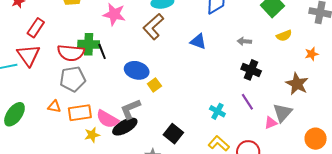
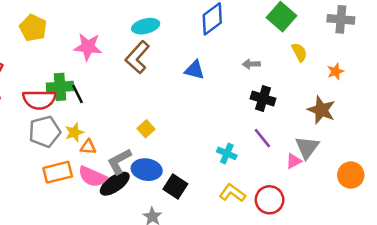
yellow semicircle: (284, 36) -> (299, 52), turned -91
blue ellipse: (137, 70) -> (147, 170), moved
orange triangle: (54, 107) -> (88, 147), moved
yellow star: (92, 135) -> (74, 132), moved

